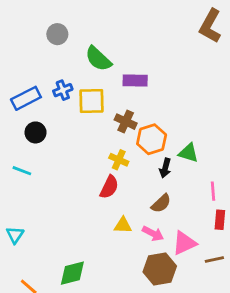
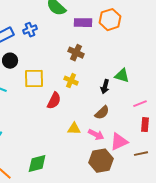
yellow square: (91, 101) -> (34, 79), moved
orange hexagon: (152, 139) -> (110, 20), moved
red semicircle: (109, 187) -> (54, 101), moved
pink line: (213, 191) -> (140, 104), turned 72

